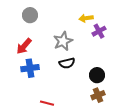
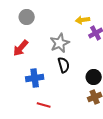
black semicircle: (67, 63) -> (64, 65), turned -91
blue cross: (30, 68) -> (35, 78), moved

